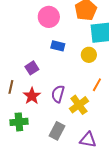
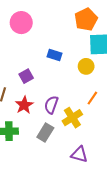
pink circle: (49, 17) -> (21, 23), moved
gray rectangle: (57, 131) -> (45, 132), moved

